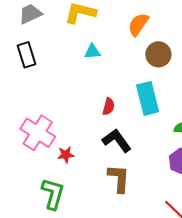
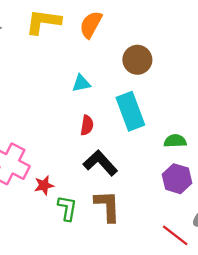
orange semicircle: (138, 24) -> (91, 25), moved
cyan triangle: (92, 52) -> (81, 83), moved
green L-shape: (53, 194) -> (67, 208), moved, size x0.7

